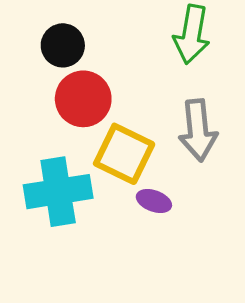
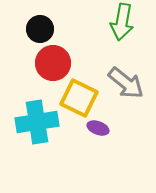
gray arrow: (198, 130) -> (126, 83), turned -45

